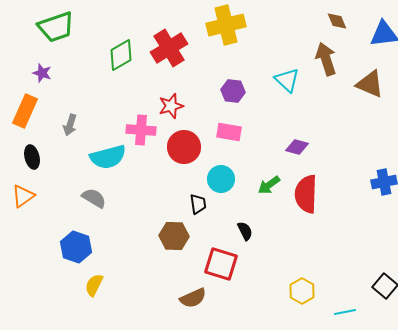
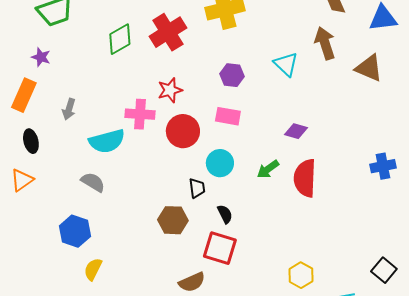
black semicircle: (245, 231) -> (225, 214), moved

